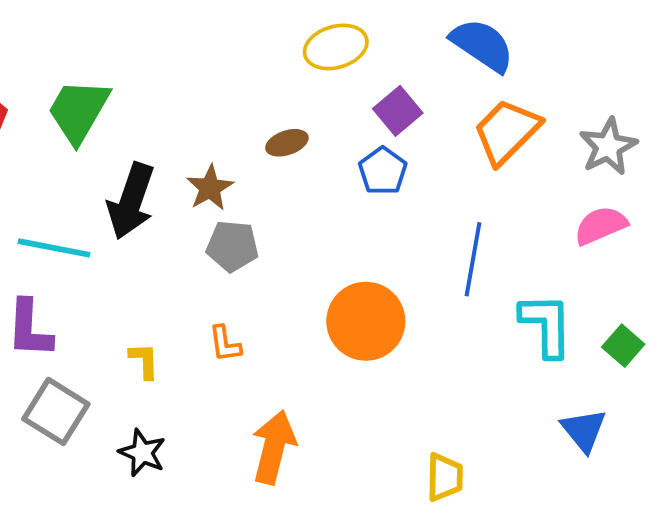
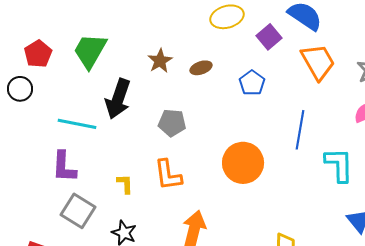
purple square: (398, 111) -> (269, 37), moved
orange trapezoid: (507, 132) -> (318, 62), turned 105
brown star: (210, 188) -> (160, 61), moved
orange L-shape: (225, 344) -> (168, 175), size x1.6

